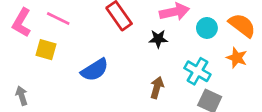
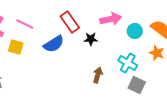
black star: (158, 39) -> (91, 39), moved
blue semicircle: (95, 70) -> (54, 44), moved

